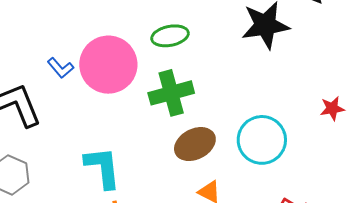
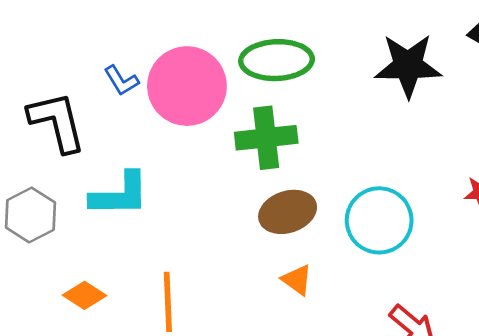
green ellipse: (170, 36) -> (277, 60), size x1.4
cyan L-shape: (103, 167) -> (120, 194), moved, turned 87

